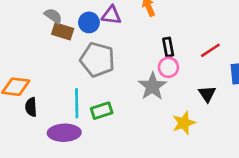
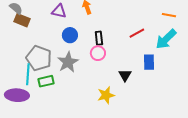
blue circle: (89, 22) -> (70, 35), moved
red line: (210, 50) -> (137, 33), moved
gray pentagon: (97, 60) -> (39, 58), moved
gray star: (152, 86) -> (68, 62), moved

